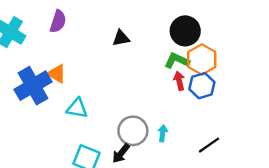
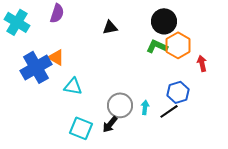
red arrow: (179, 81) -> (202, 63), moved
blue hexagon: (202, 86) -> (178, 92), moved
black line: (209, 145) -> (169, 111), moved

